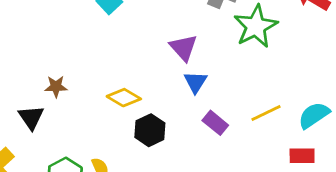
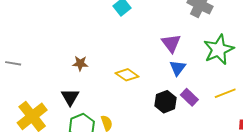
green star: (256, 26) -> (219, 50), moved
black triangle: (31, 117) -> (70, 97), moved
black hexagon: (150, 130) -> (166, 102), moved

